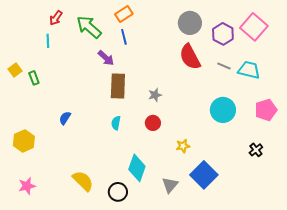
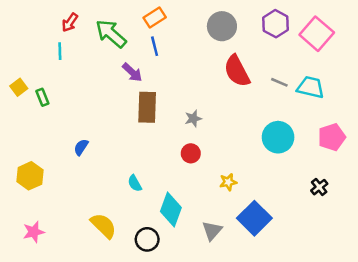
gray circle: (190, 23) -> (222, 26), moved
purple hexagon: (223, 34) -> (276, 24), moved
cyan semicircle: (116, 123) -> (135, 183), moved, turned -40

